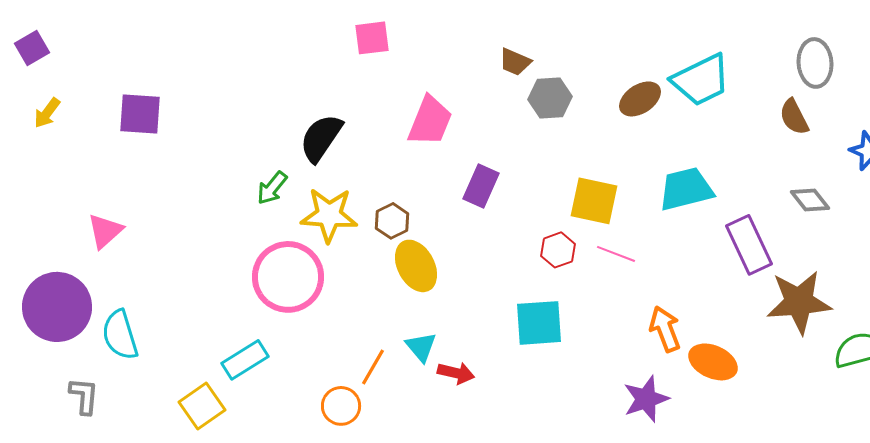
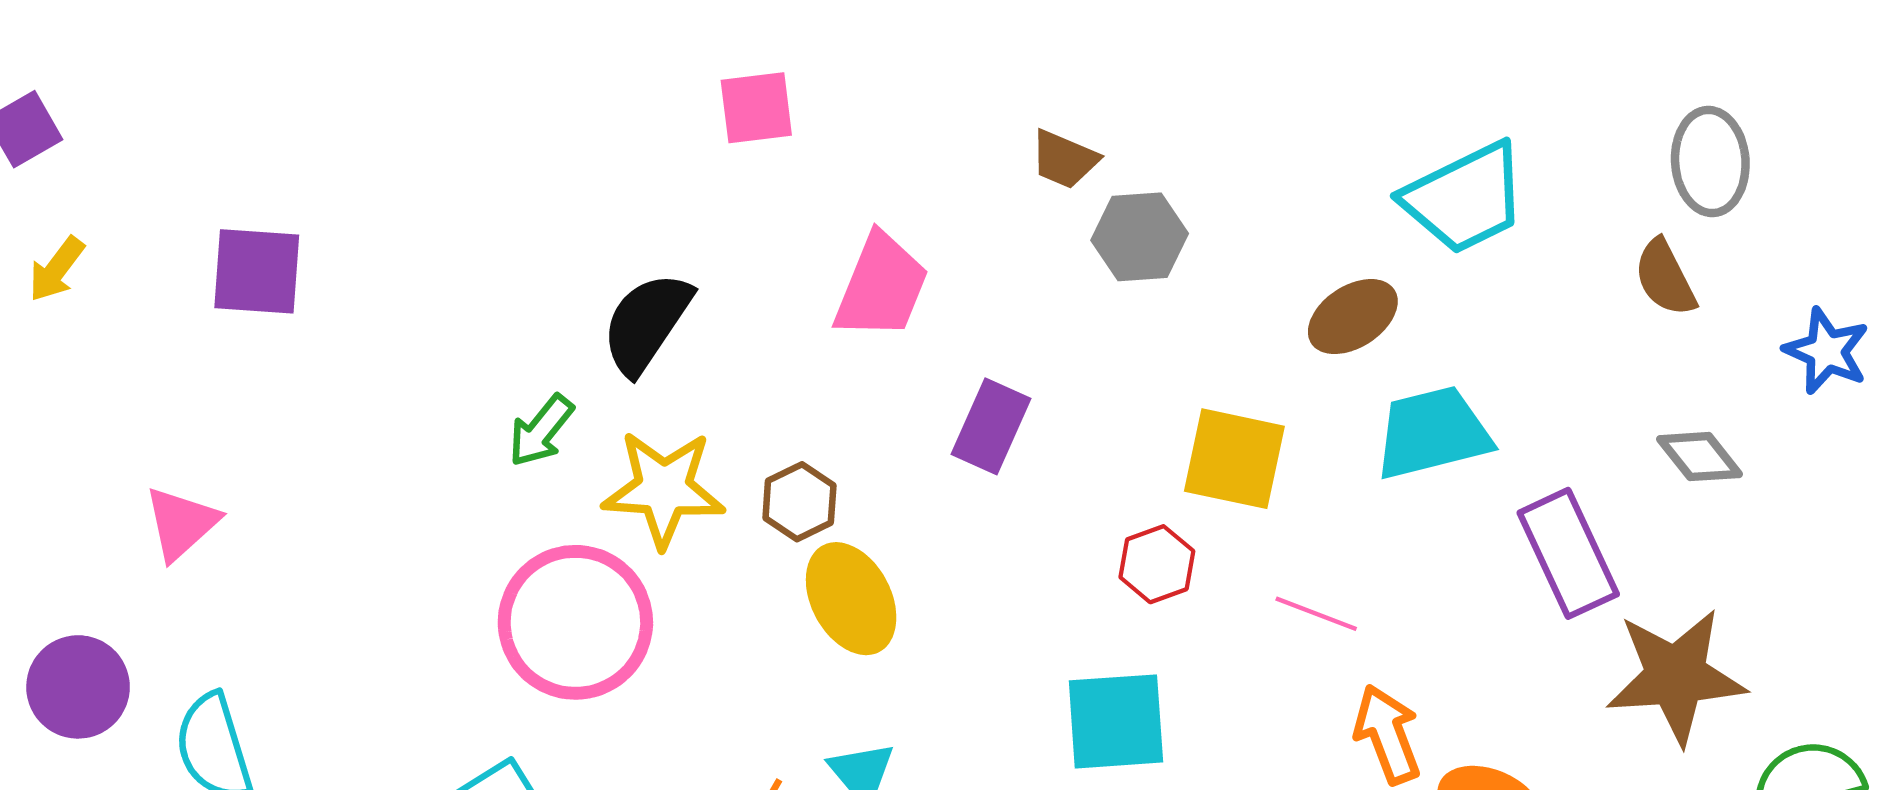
brown ellipse: (640, 99) -> (1353, 317), moved
pink line: (616, 254) -> (1316, 614), moved
purple circle: (57, 307) -> (78, 687), size x0.7

